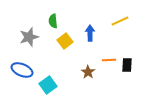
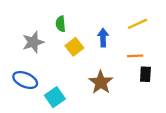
orange line: (109, 60) -> (135, 56), moved
brown star: (88, 72) -> (101, 82), size x1.5

